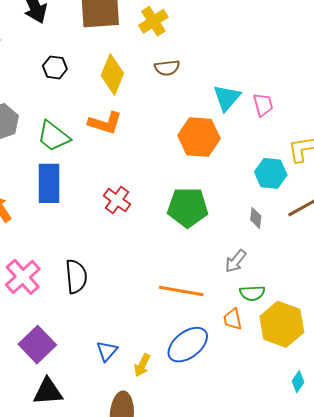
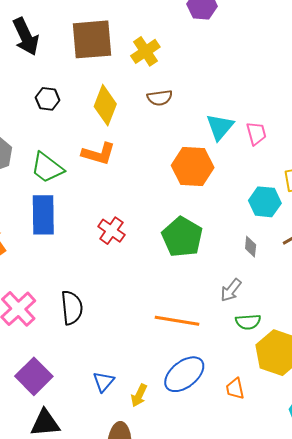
green pentagon: (188, 207) -> (182, 237), turned 30
orange trapezoid: (233, 319) -> (235, 389), moved

